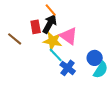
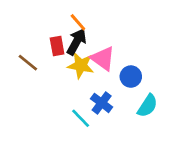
cyan line: (56, 55) -> (81, 118), moved
blue circle: (95, 58) -> (131, 77), moved

